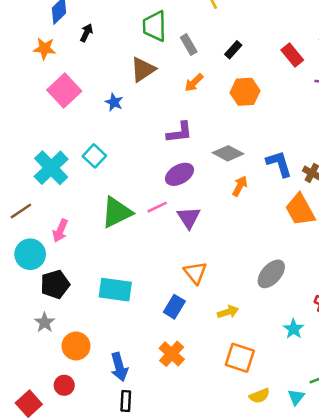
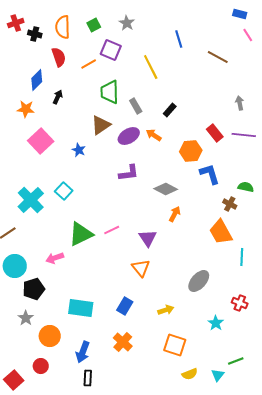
red rectangle: (292, 55) -> (215, 133), moved
orange arrow: (194, 83) -> (154, 135), moved, turned 77
orange hexagon: (245, 92) -> (191, 151), moved
blue L-shape: (279, 164) -> (210, 174), moved
purple ellipse: (180, 174) -> (129, 136), moved
purple triangle: (189, 218) -> (148, 238), moved
pink arrow: (60, 231) -> (55, 258), moved, turned 48
orange triangle: (195, 273) -> (141, 268), moved
cyan rectangle: (115, 290) -> (81, 308), moved
blue arrow: (119, 367) -> (83, 352), turned 35

